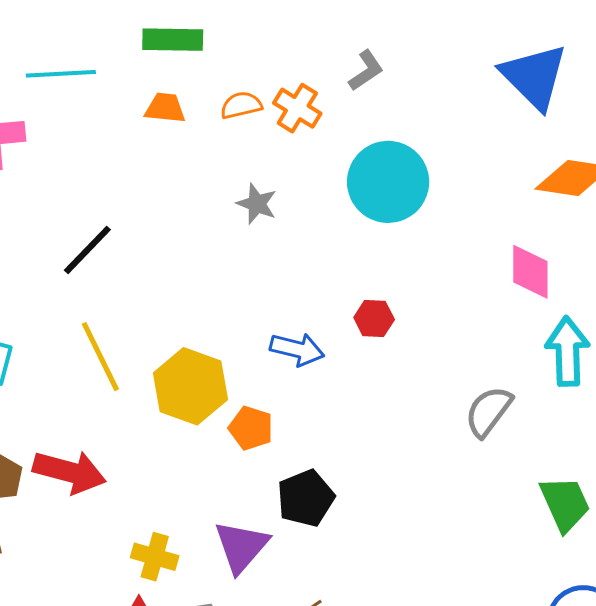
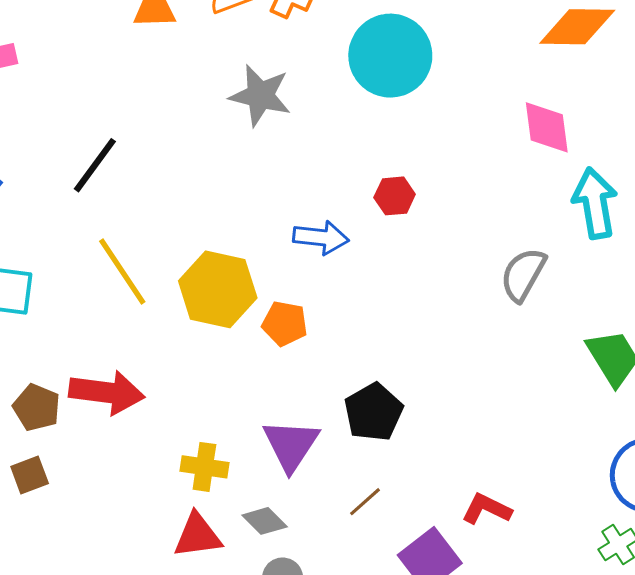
gray star: (257, 204) -> (260, 95), size x1.5
black pentagon: (306, 498) -> (373, 412), moved

